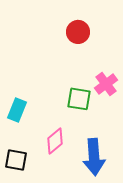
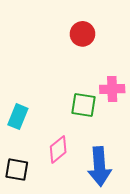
pink cross: (106, 84) -> (112, 89), turned 35

